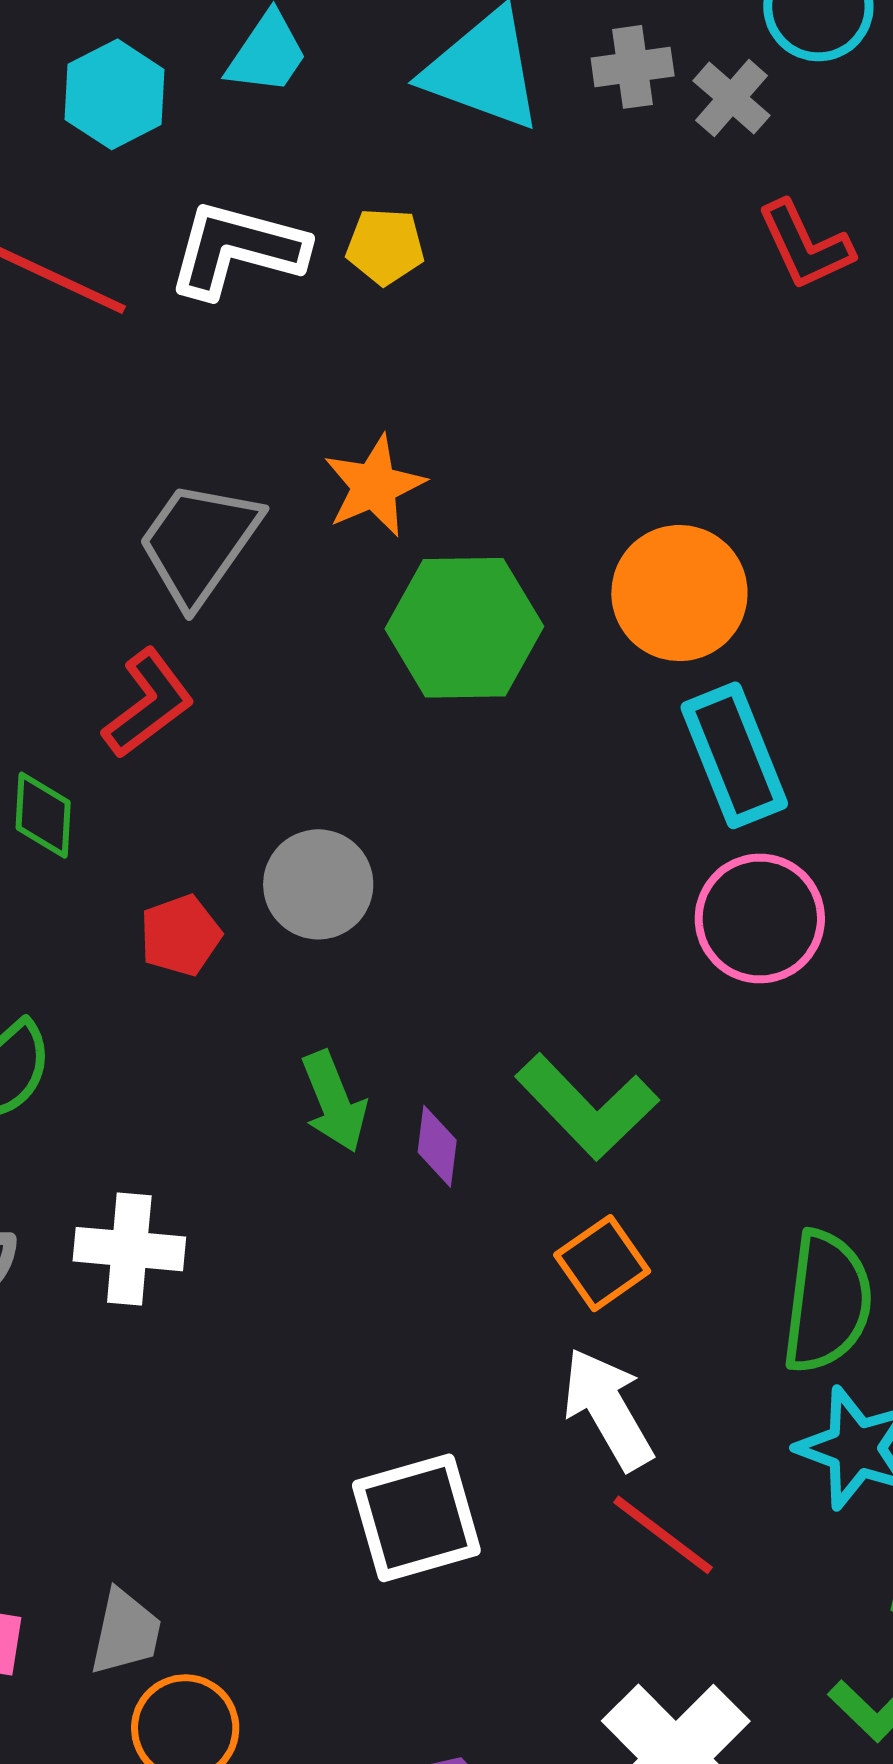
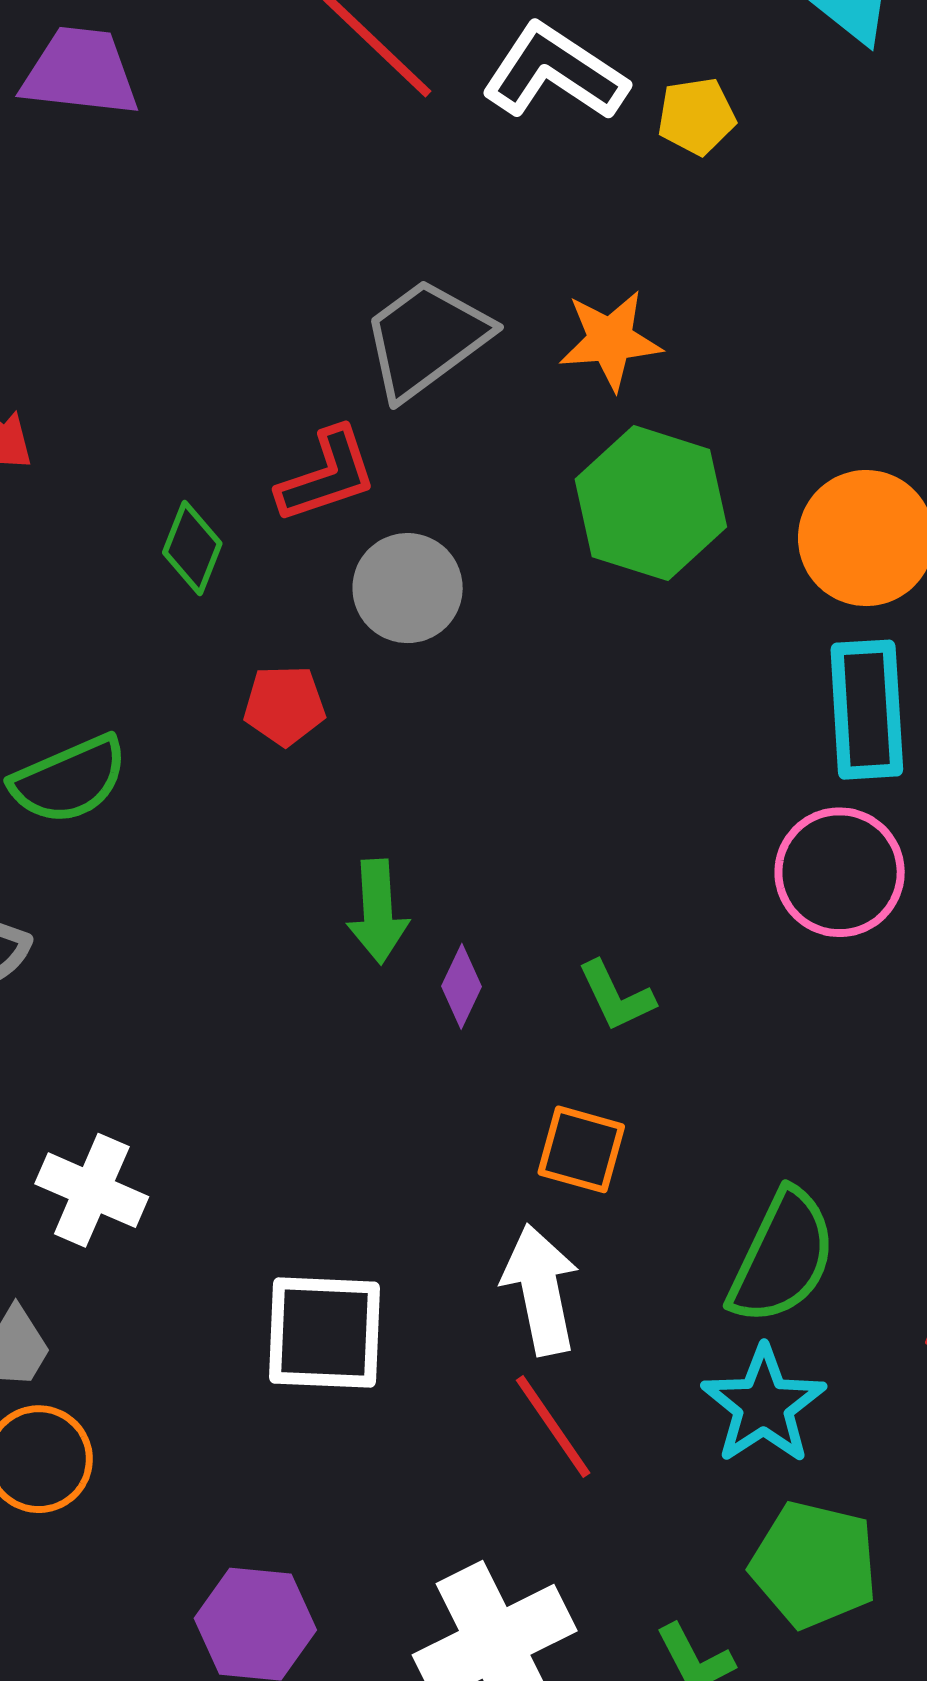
yellow pentagon: (385, 246) -> (696, 116), turned -30
gray circle: (318, 884) -> (408, 588), moved
green L-shape: (587, 1107) -> (616, 996), size x0.6
white cross: (129, 1249) -> (92, 1190), moved
orange square: (602, 1263) -> (581, 1149), turned 32

